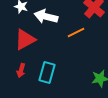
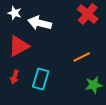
orange line: (76, 32) -> (82, 57), moved

